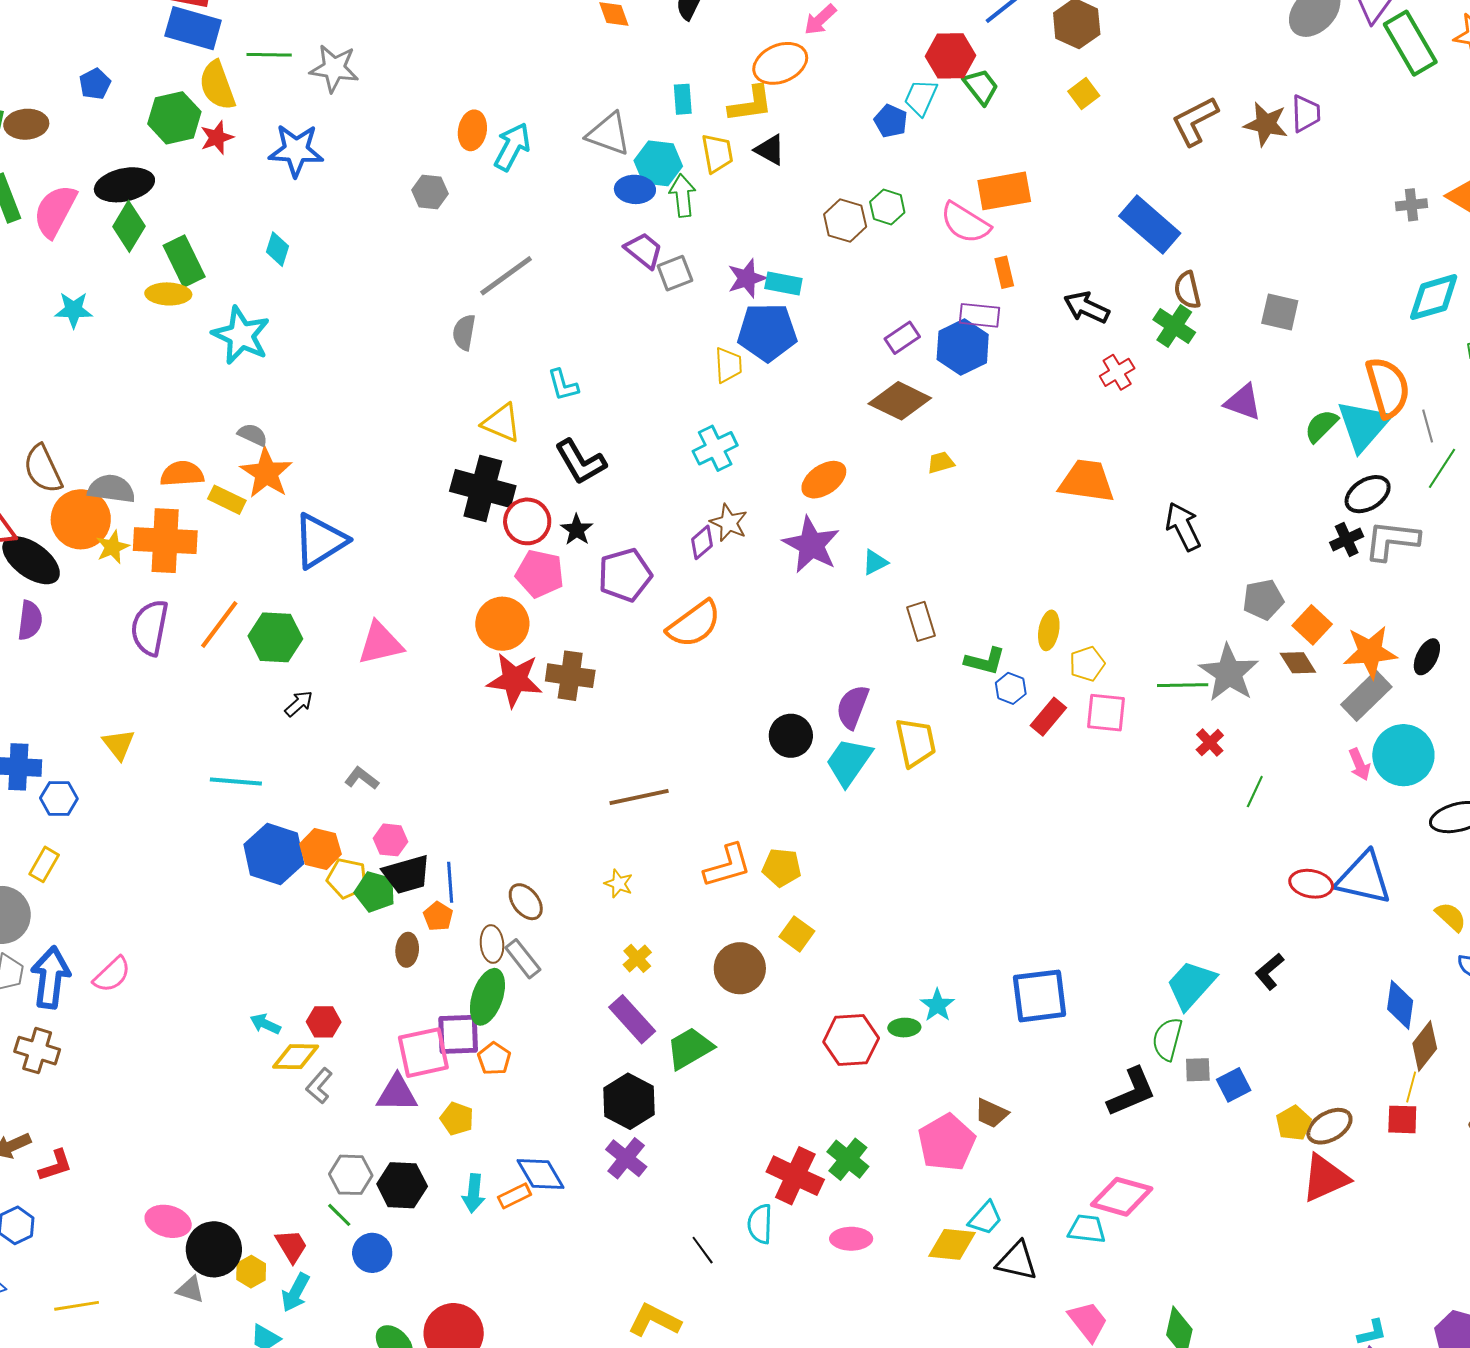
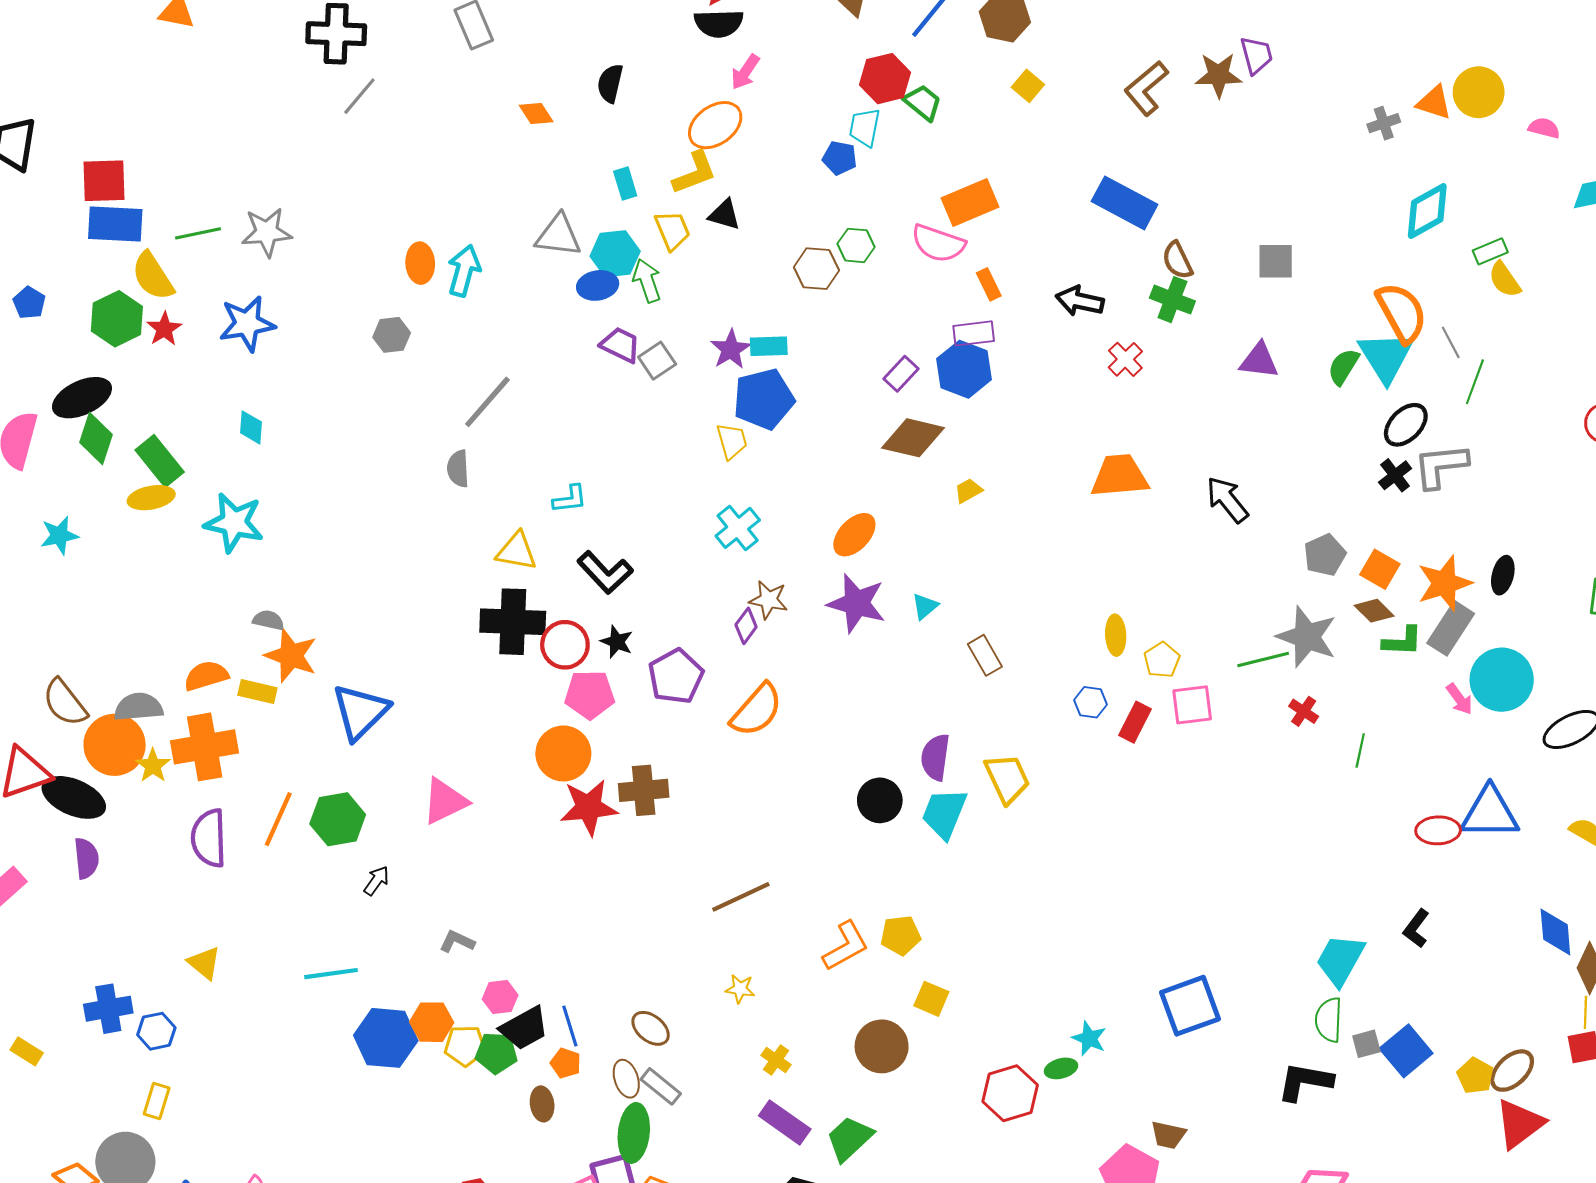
cyan L-shape: (563, 385) -> (570, 499), turned -69
green L-shape: (985, 661) -> (1402, 641), moved
blue square: (1234, 1085) -> (1406, 1051), size x1.4
black L-shape: (1132, 1092) -> (1305, 1082), turned -134

